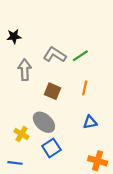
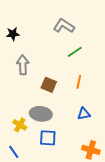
gray L-shape: (55, 55) -> (64, 26), moved
gray ellipse: (44, 122) -> (41, 114), turned -35
blue square: (51, 148) -> (48, 138), turned 36
blue line: (15, 163) -> (14, 152), turned 48

